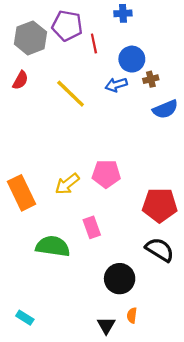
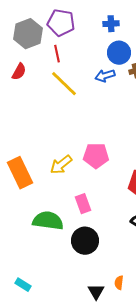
blue cross: (123, 13) -> (111, 24), moved
red line: (94, 43) -> (57, 54), moved
black circle: (120, 279) -> (85, 241), moved

